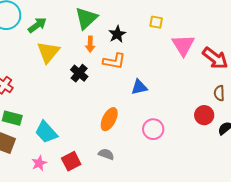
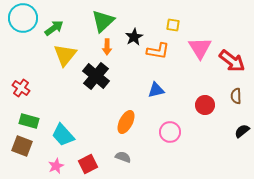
orange L-shape: (114, 61) -> (158, 51), moved
black cross: (79, 73) -> (96, 76), size x1.5
red circle: (204, 115) -> (205, 105), moved

